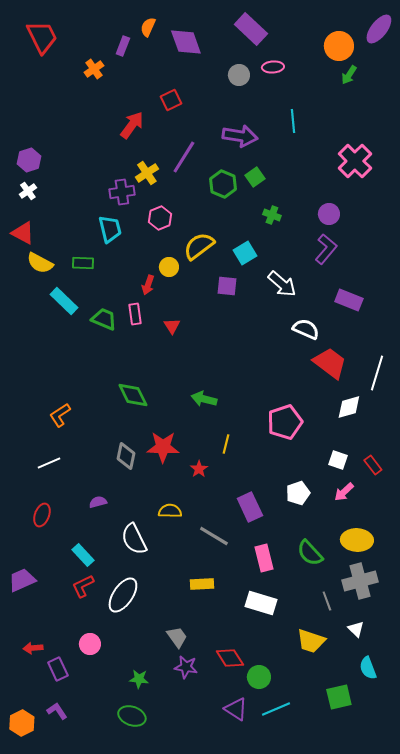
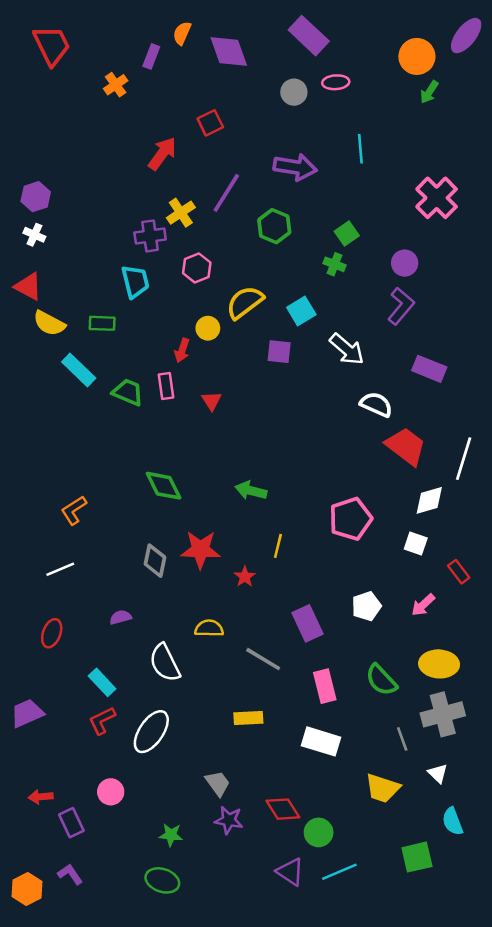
green square: (255, 177) -> (347, 234), moved
white cross: (28, 191) -> (34, 235), turned -30
white square: (338, 460) -> (416, 543), moved

